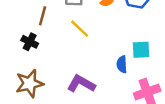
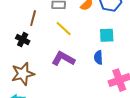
cyan square: (141, 50) -> (107, 35), moved
purple L-shape: (81, 84) -> (63, 59), moved

